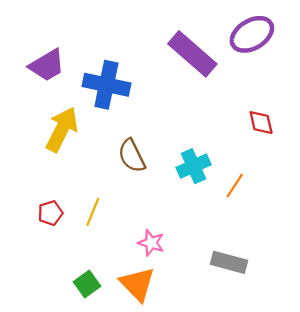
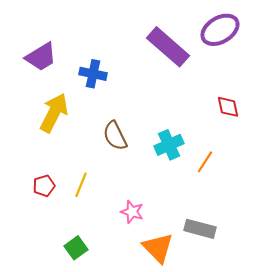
blue cross: (106, 85) -> (93, 74), size x0.7
orange triangle: (137, 284) -> (158, 248), moved

